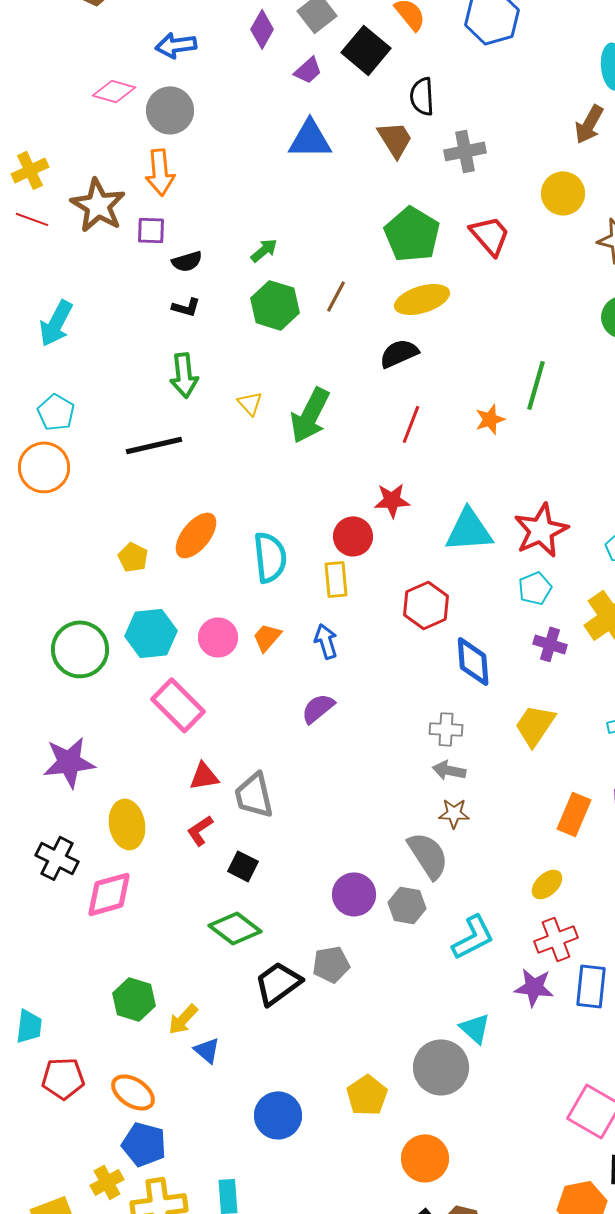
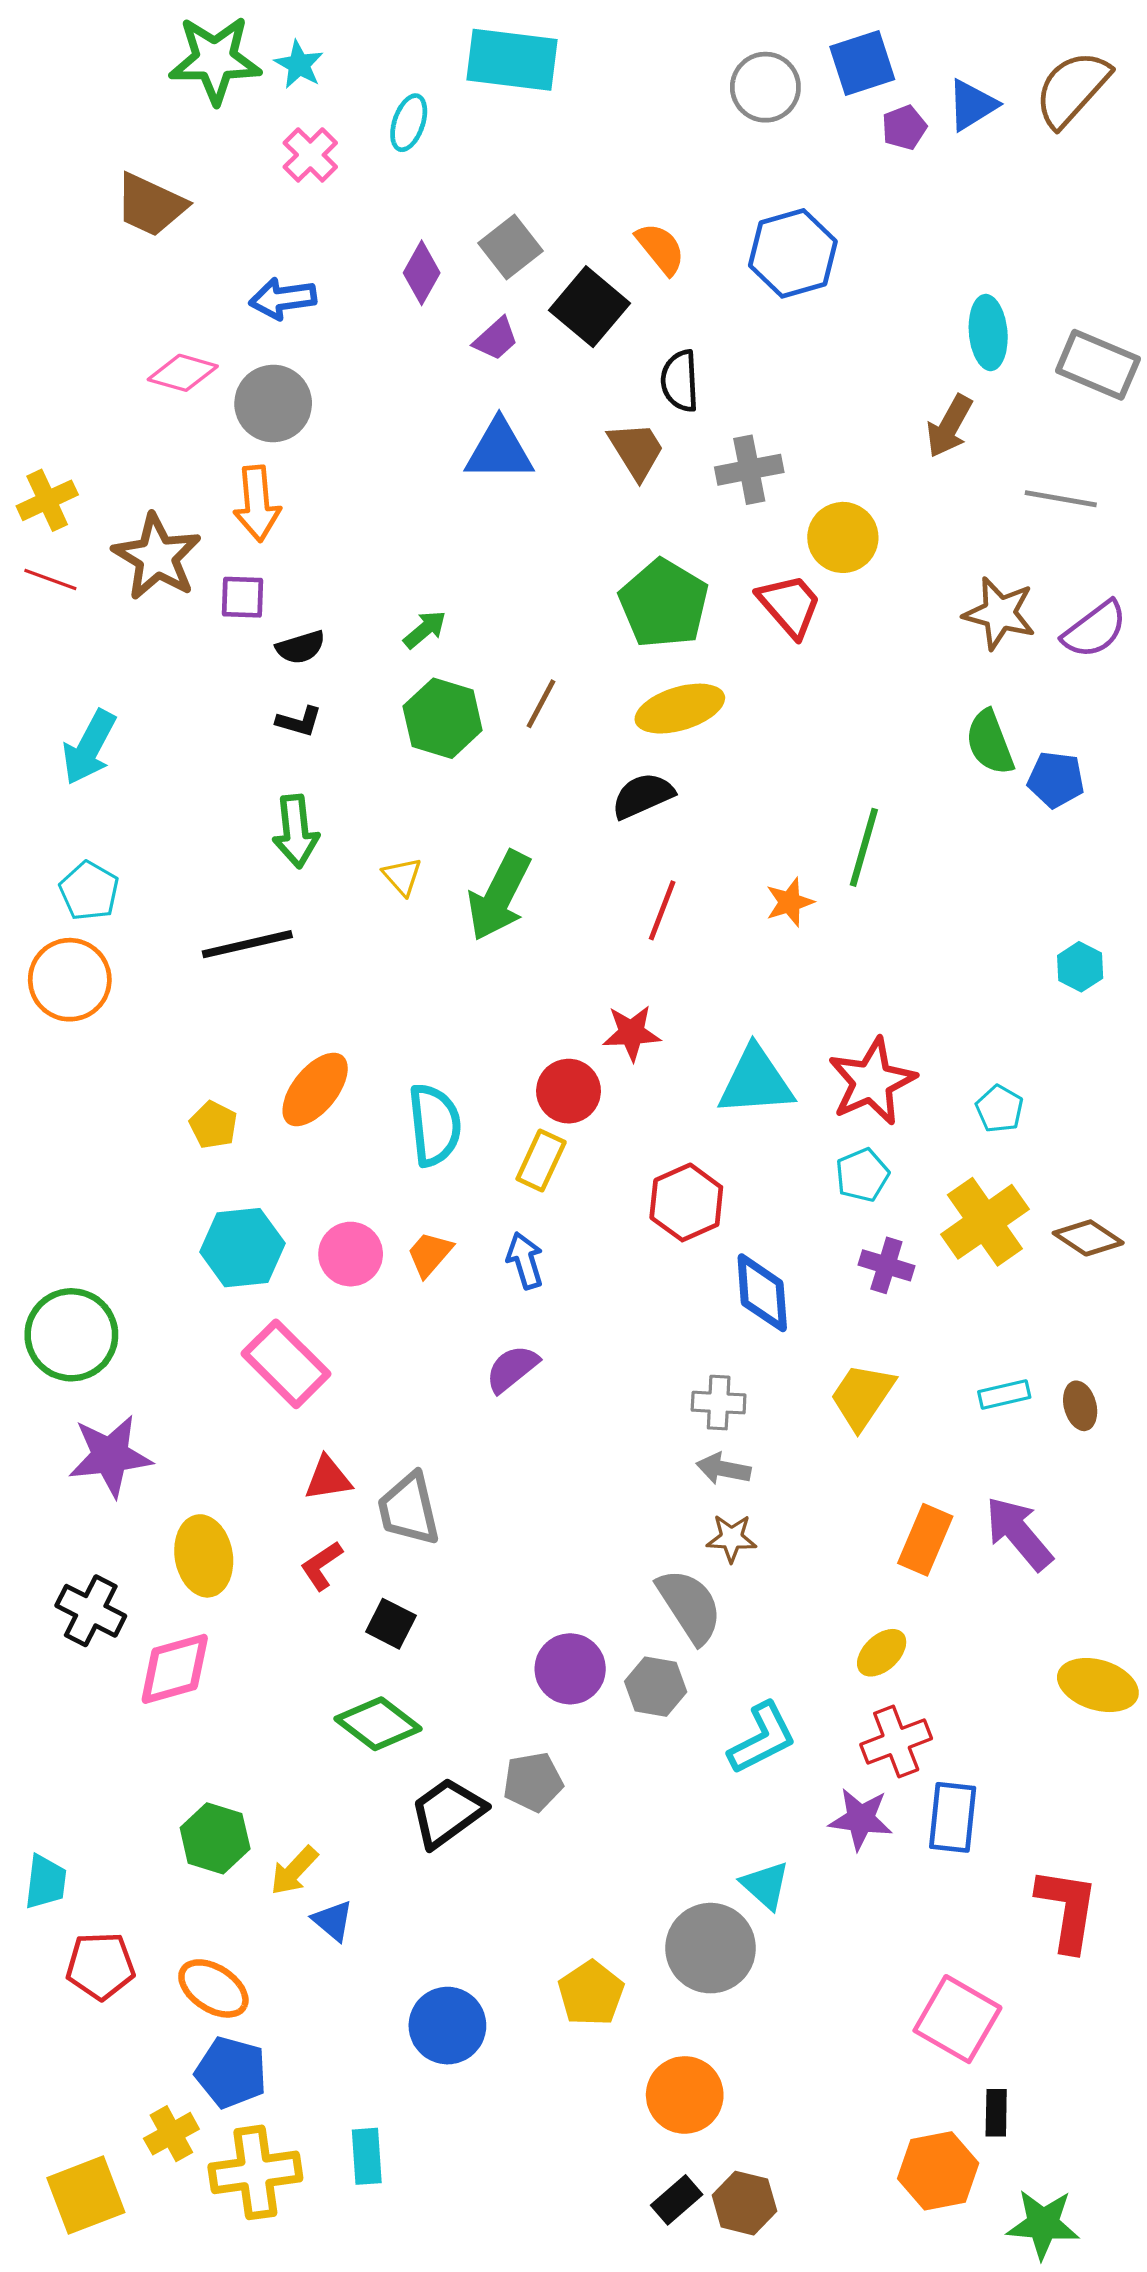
yellow circle: (563, 193) -> (843, 537), moved
yellow rectangle: (336, 579) -> (541, 1160), turned 30
green circle: (80, 649) -> (71, 1335), moved

